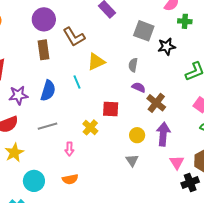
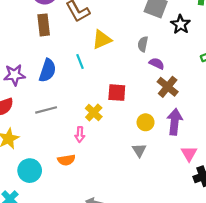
black star: (167, 47) -> (181, 24), turned -30
purple semicircle: (139, 87) -> (157, 64), moved
pink arrow: (69, 149) -> (80, 135), moved
orange semicircle: (70, 179) -> (66, 160), moved

